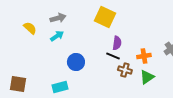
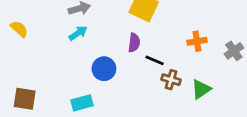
yellow semicircle: (30, 28) -> (19, 29), moved
purple semicircle: (117, 43) -> (134, 43), moved
orange cross: (144, 56) -> (197, 41), moved

